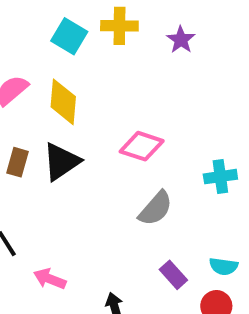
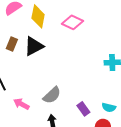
pink diamond: (142, 146) -> (73, 22), moved
gray semicircle: (156, 208) -> (52, 95), moved

